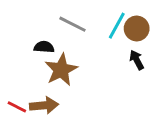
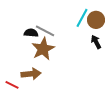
gray line: (73, 24) -> (45, 31), moved
red line: (17, 107) -> (12, 85), moved

